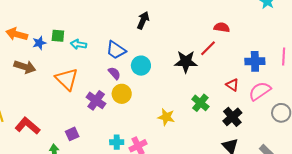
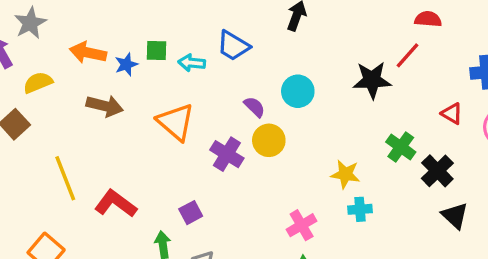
blue trapezoid: (116, 50) -> (233, 46), moved
black cross: (232, 117) -> (437, 171), moved
cyan cross: (117, 142) -> (360, 209), moved

